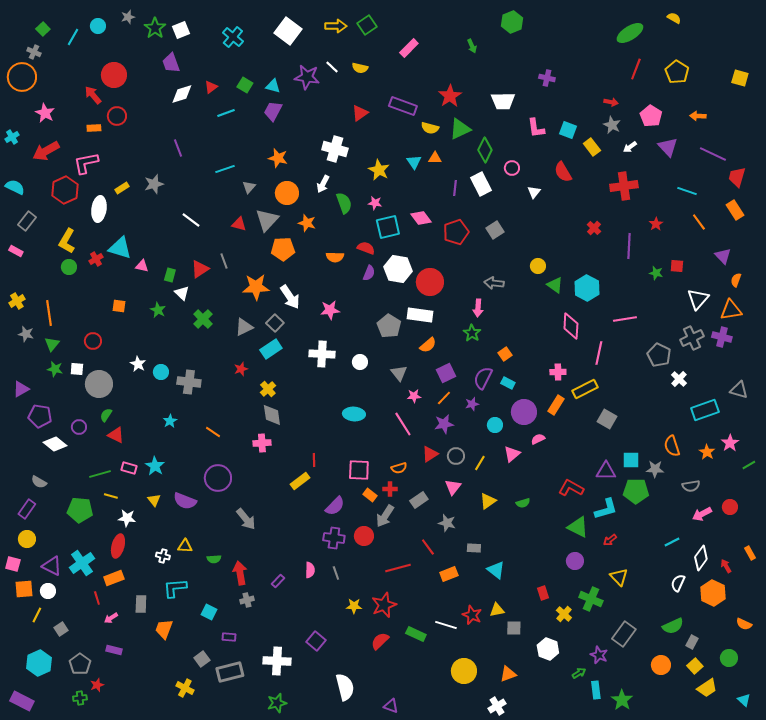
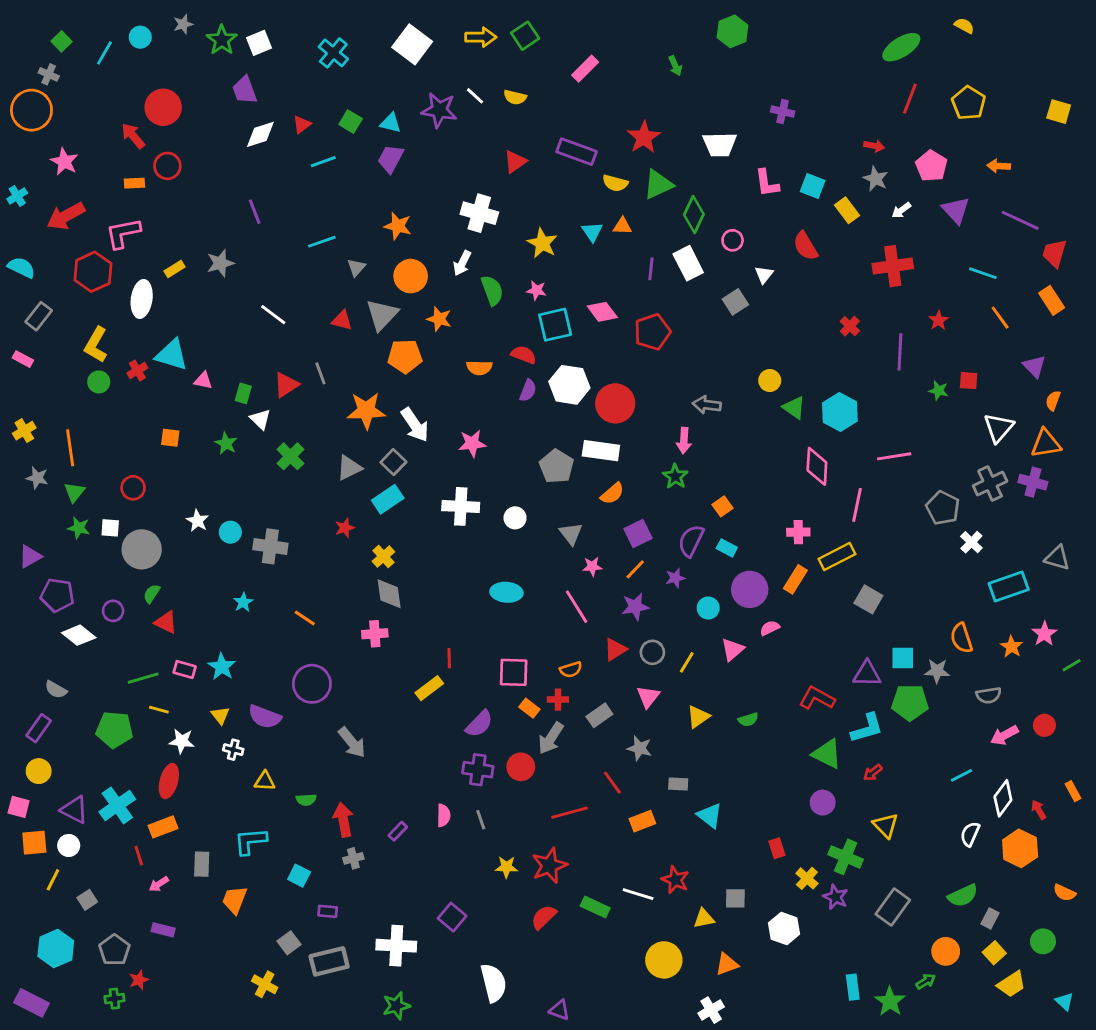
gray square: (495, 230) -> (735, 302), moved
white cross: (163, 556) -> (233, 750), moved
yellow triangle: (497, 610) -> (704, 918), moved
purple star: (599, 655) -> (836, 897), moved
green arrow: (579, 673) -> (926, 981), moved

